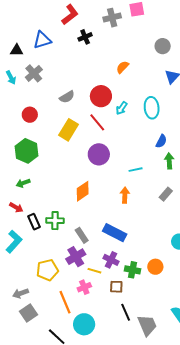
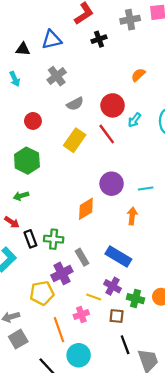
gray cross: (34, 73) -> (57, 76), moved
purple circle: (99, 154) -> (112, 184), moved
purple cross: (76, 257) -> (62, 273), moved

